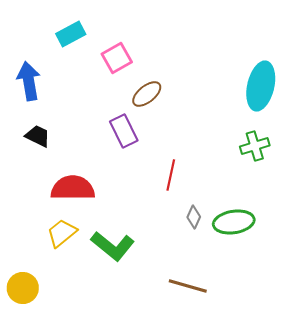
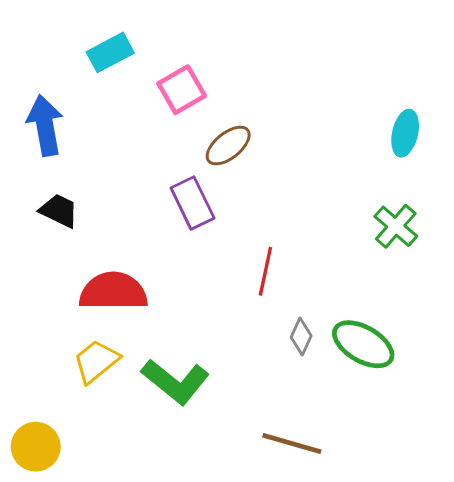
cyan ellipse: (261, 86) -> (405, 133), size x0.6
green cross: (255, 146) -> (396, 226), turned -32
green ellipse: (234, 222) -> (363, 344), turned 39

